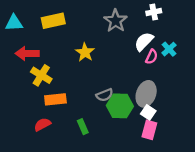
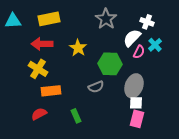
white cross: (154, 12) -> (147, 22), moved, turned 32
red arrow: (27, 53) -> (42, 44), moved
green hexagon: (120, 106) -> (110, 64), moved
white square: (148, 112) -> (136, 103), turned -32

